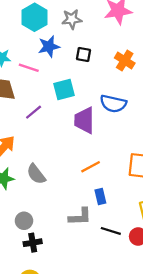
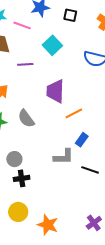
cyan square: (64, 89) -> (52, 45), turned -30
purple line: (34, 112) -> (25, 64), turned 35
purple trapezoid: (84, 120) -> (55, 91), moved
blue rectangle: (100, 197) -> (82, 140), turned 48

